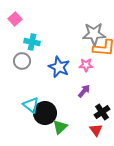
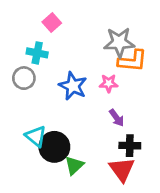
pink square: (15, 19) -> (52, 22), moved
purple arrow: (84, 91) -> (117, 118), moved, turned 104
black cross: (102, 112) -> (130, 146), turned 35
red triangle: (96, 130) -> (122, 169), size x1.5

